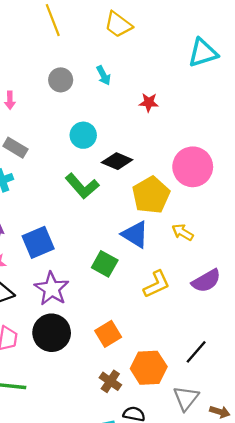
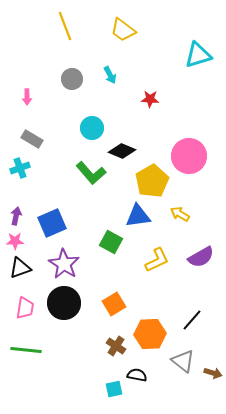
blue triangle: (135, 235) -> (138, 216), turned -40
gray triangle: (186, 398) -> (183, 361), turned -30

